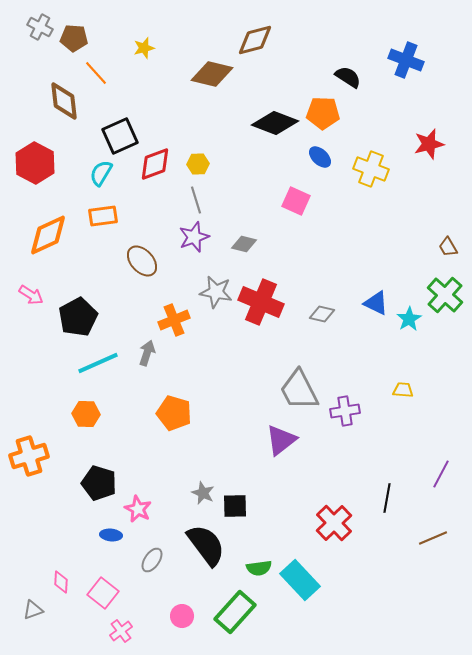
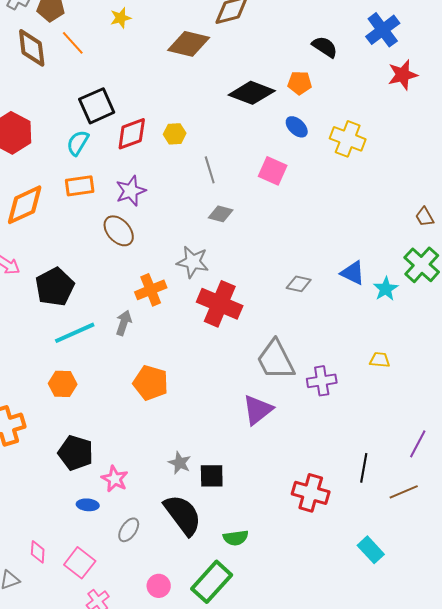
blue cross: (406, 60) -> (383, 30), turned 32
brown diamond: (64, 101) -> (32, 48), moved
orange pentagon: (323, 113) -> (300, 83), size x0.7
red star: (429, 144) -> (403, 75), moved
gray line: (196, 200) -> (210, 170), moved
purple star: (194, 237) -> (131, 191), moved
red cross: (261, 302) -> (220, 304), moved
red cross: (334, 523) -> (311, 493), turned -30
brown line: (433, 538) -> (404, 492), moved
cyan rectangle: (300, 580) -> (371, 550), moved, size x0.7

